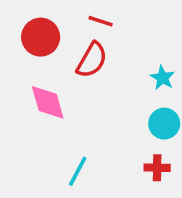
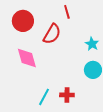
red line: (101, 21) -> (67, 12), moved, turned 56
red cross: (157, 168) -> (67, 95), moved

